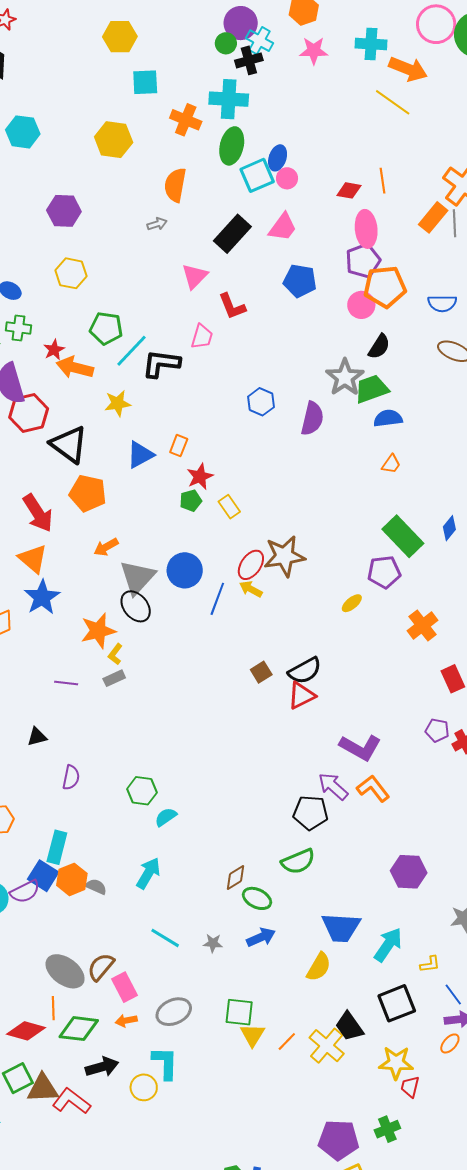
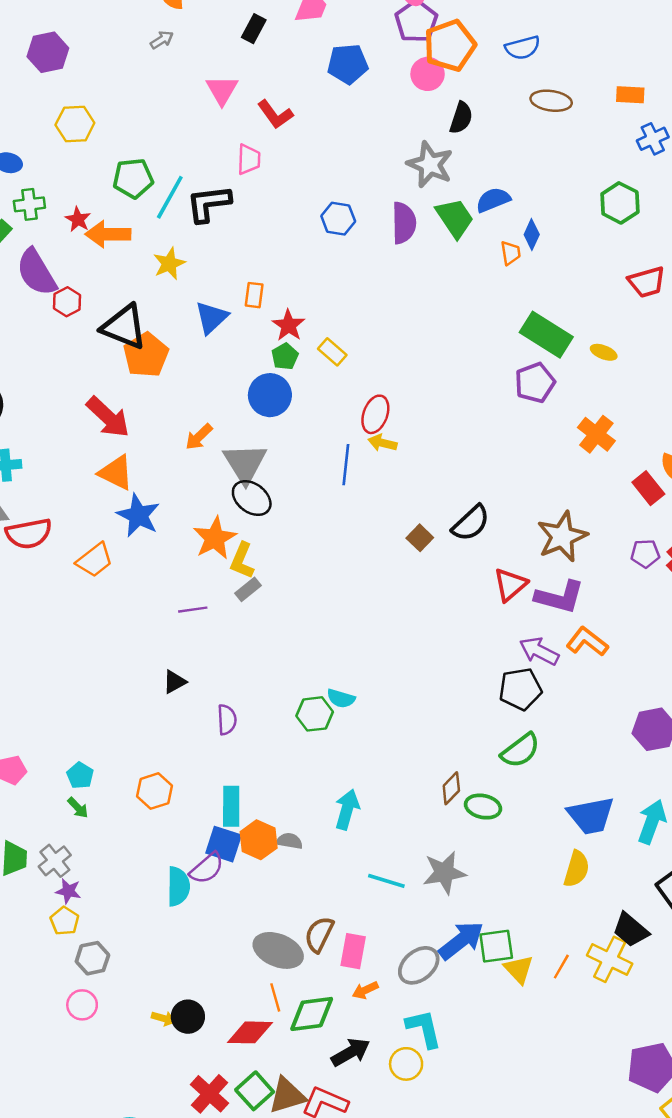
black rectangle: (232, 234) -> (254, 29), size x0.6
green trapezoid: (372, 389) -> (455, 218), moved, turned 90
red hexagon: (29, 413) -> (67, 302), size x0.6
orange trapezoid: (391, 464) -> (511, 253), turned -30
orange pentagon: (88, 493) -> (146, 355), moved, turned -30
blue diamond: (449, 528) -> (532, 234), moved
brown star: (284, 556) -> (562, 537), moved
blue circle: (185, 570) -> (270, 395), moved
yellow ellipse: (352, 603) -> (604, 352), moved, turned 75
yellow L-shape: (115, 654) -> (242, 561), size x1.4
red triangle: (302, 695) -> (510, 585), moved
cyan semicircle: (166, 817) -> (341, 698), moved, turned -115
blue arrow: (261, 937) -> (461, 941), moved, size x1.4
gray star: (213, 943) -> (444, 873), size x1.8
pink rectangle: (124, 987) -> (353, 951), turned 52

